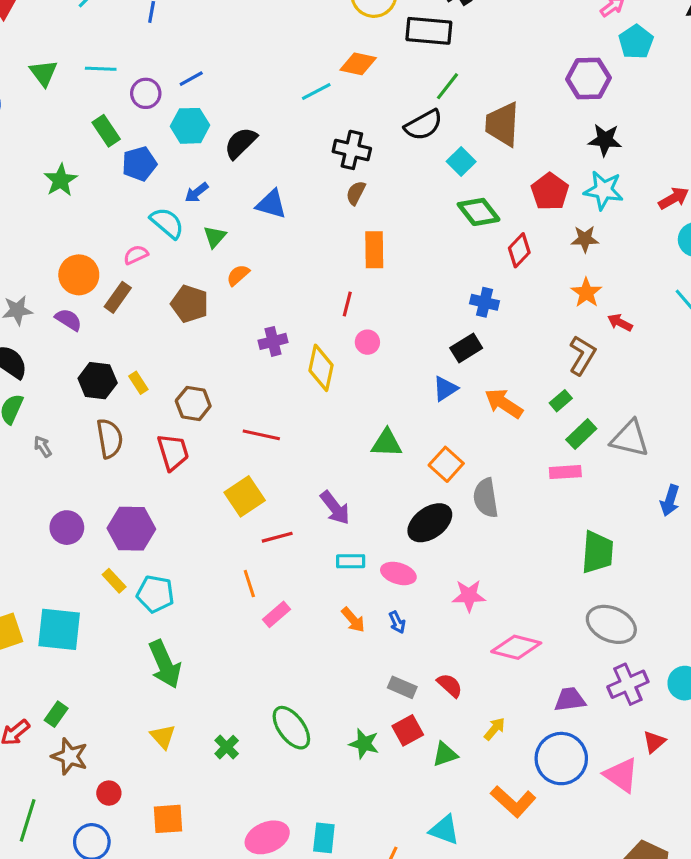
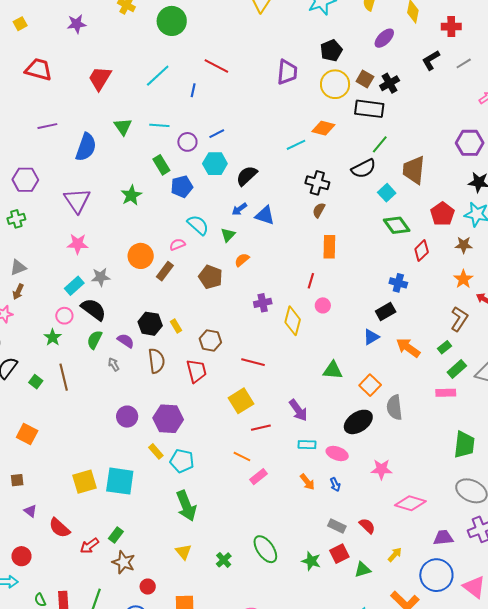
blue arrow: (197, 193) -> (239, 209), moved
purple semicircle: (68, 320) -> (126, 341), moved
orange line: (249, 584) -> (242, 456), turned -48

